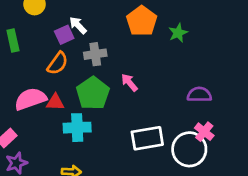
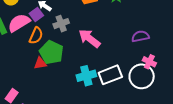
pink arrow: (129, 83) -> (89, 38), size x1.6
green pentagon: (93, 93) -> (51, 52), moved
pink semicircle: (30, 99) -> (19, 23), moved
cyan cross: (77, 128) -> (86, 76), moved

